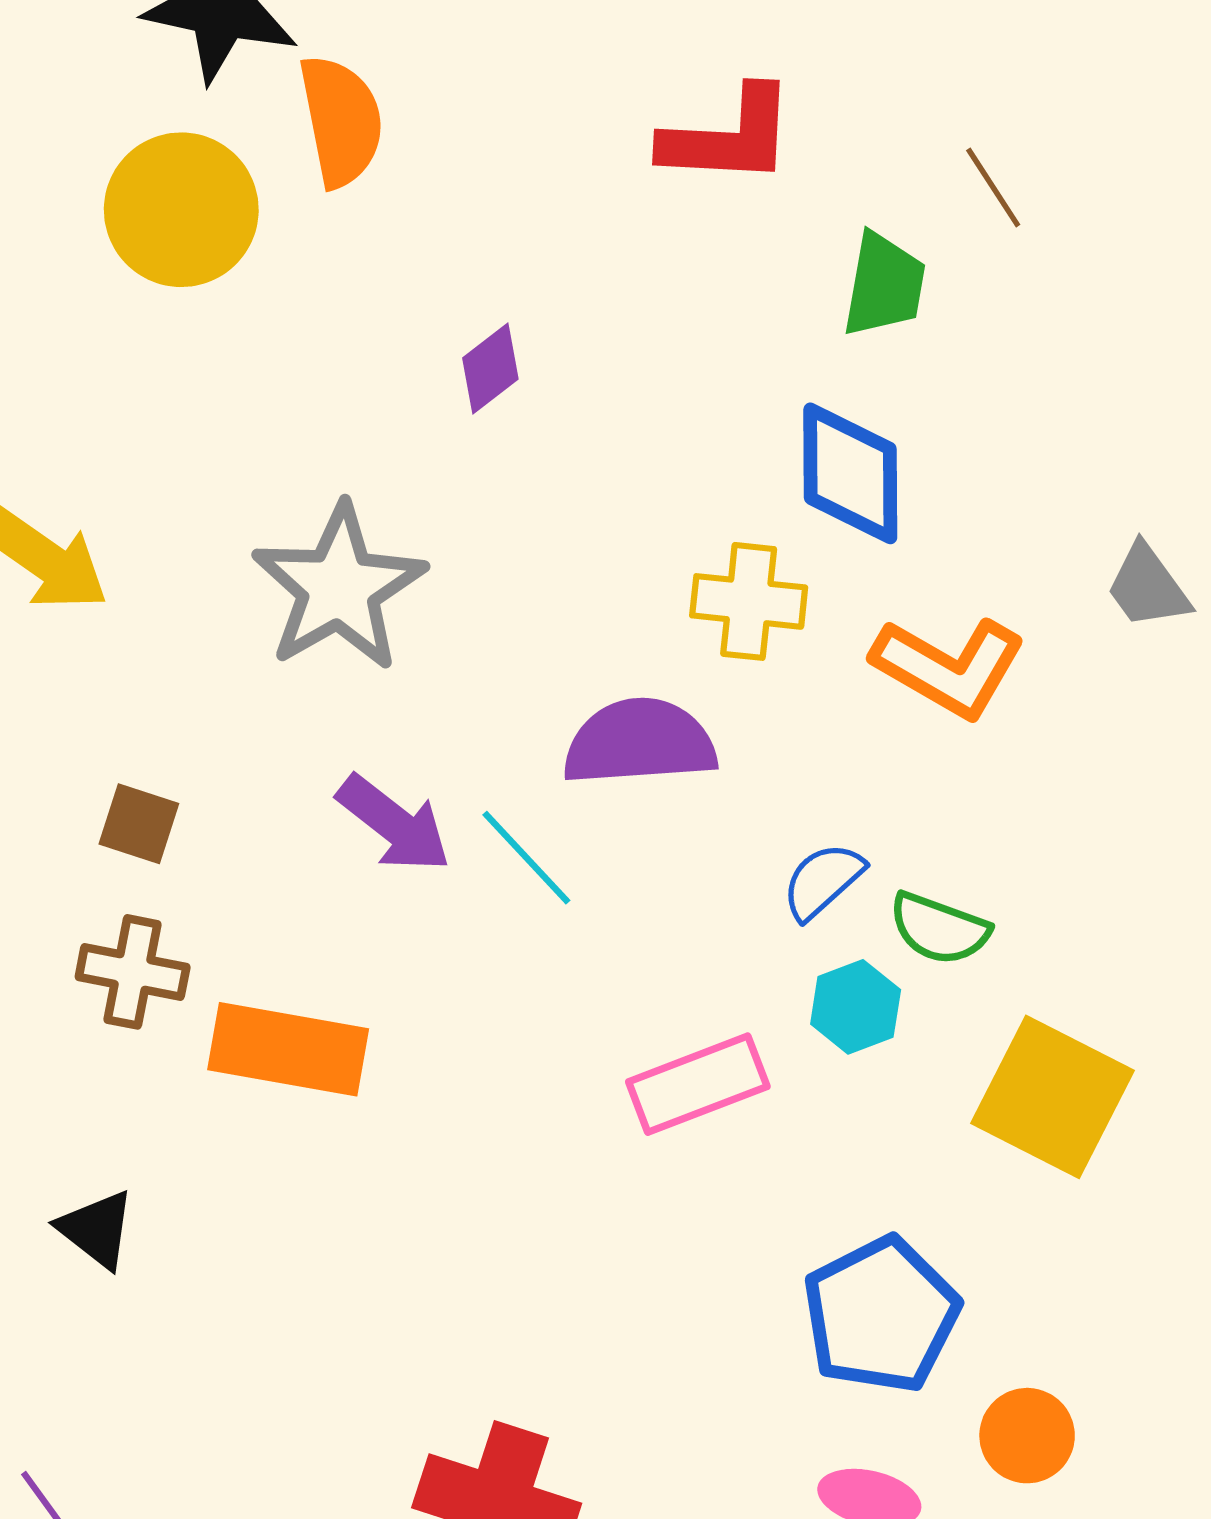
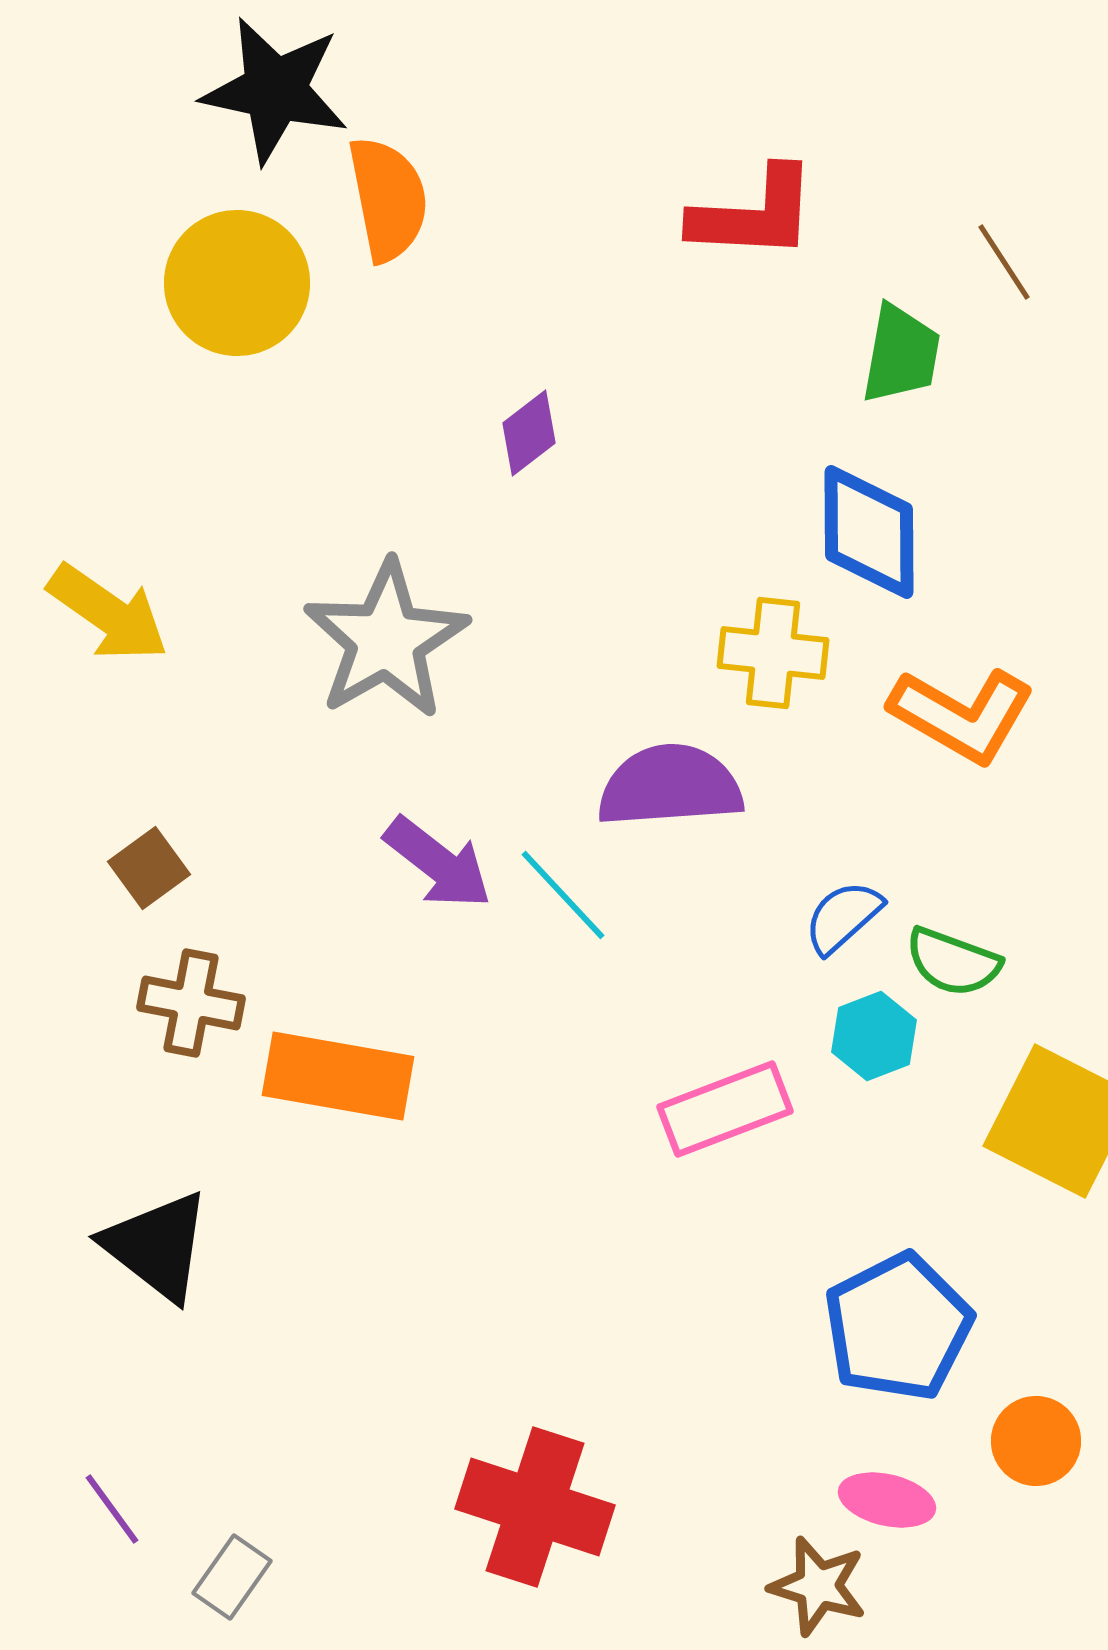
brown square: (139, 824) -> (149, 868), moved, turned 36
black triangle: (97, 1229) -> (157, 1246), size x1.5

